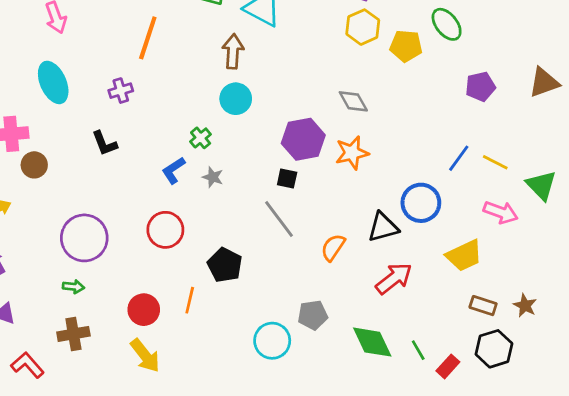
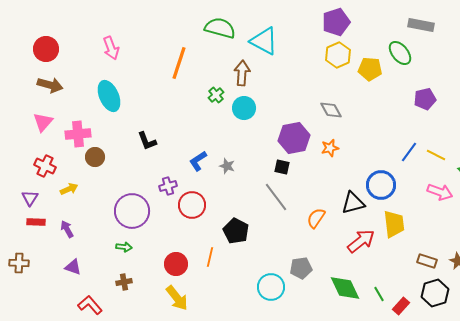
purple cross: (121, 91) -> (168, 186), moved
green cross: (201, 138) -> (216, 95), moved
orange star: (352, 153) -> (330, 148), size x0.7
yellow trapezoid: (464, 256) -> (394, 224), moved, turned -72
brown cross: (73, 334) -> (124, 282), size x0.7

